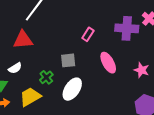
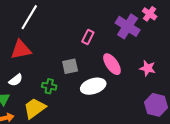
purple cross: (127, 28) -> (128, 26), turned 35
green cross: (46, 77) -> (49, 86), turned -32
white ellipse: (72, 89) -> (93, 86), moved, turned 45

